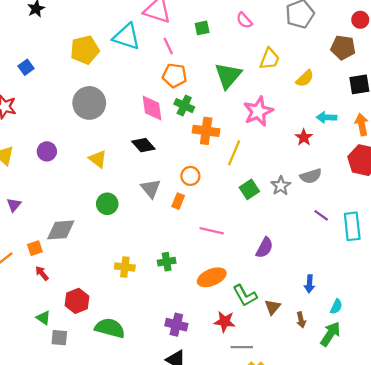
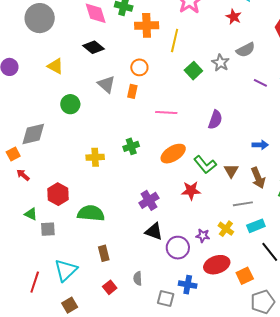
blue arrow: (309, 284) -> (260, 145), turned -84
brown arrow: (301, 320) -> (258, 178), size x1.5
purple cross: (176, 325) -> (149, 200), turned -36
gray line: (242, 347) -> (243, 204), moved

